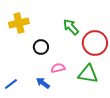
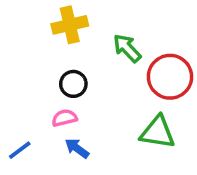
yellow cross: (19, 23) -> (70, 25), moved
pink semicircle: (58, 68) -> (64, 118), moved

